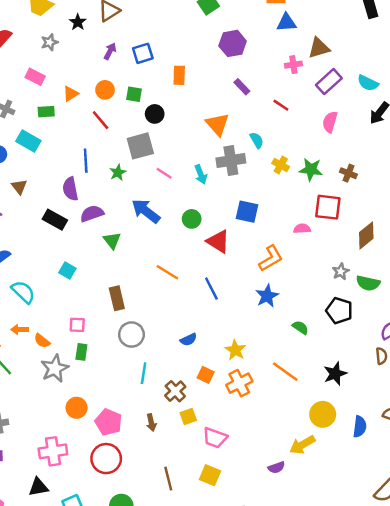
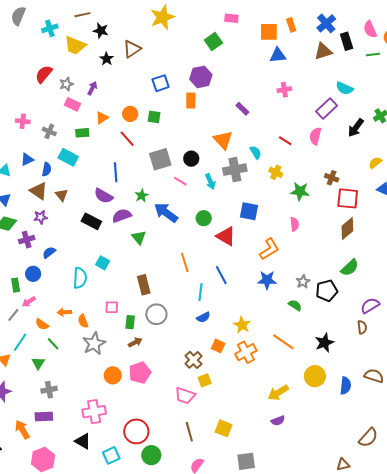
gray star: (50, 42) -> (66, 84), moved
purple hexagon: (233, 43) -> (201, 77), moved
brown triangle: (319, 48) -> (323, 51), moved
purple arrow: (110, 51) -> (92, 88), moved
purple rectangle: (329, 82) -> (327, 108), moved
cyan semicircle: (368, 83) -> (344, 88), moved
red line: (281, 105) -> (285, 141), moved
black circle: (155, 114) -> (191, 159), moved
green star: (311, 169) -> (300, 191), moved
green star: (118, 173) -> (142, 195), moved
purple semicircle: (70, 189) -> (104, 196), turned -48
red square: (328, 207) -> (348, 198), moved
pink semicircle: (302, 229) -> (295, 224), turned 88
orange line: (167, 272) -> (185, 262), turned 42
gray star: (341, 272) -> (303, 282), moved
green semicircle: (368, 283) -> (350, 268), turned -54
cyan semicircle: (23, 292) -> (80, 278), moved, turned 50
blue star: (267, 296) -> (267, 280), turned 30
black pentagon: (339, 311) -> (327, 291), turned -30
orange semicircle: (42, 341) -> (83, 321), turned 32
green rectangle: (81, 352) -> (130, 322), moved
cyan line: (144, 373) -> (200, 292), moved
pink pentagon: (109, 422) -> (140, 373), moved, turned 30
brown arrow: (151, 422) -> (135, 342), moved, turned -104
pink trapezoid: (215, 438) -> (185, 396), moved
yellow arrow: (302, 445) -> (278, 393), moved
red circle: (106, 459) -> (136, 431), moved
black triangle: (38, 487) -> (83, 441), turned 42

